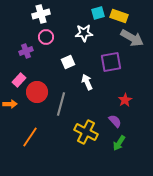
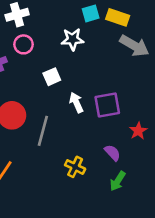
purple square: (111, 62) -> (107, 105), moved
red star: (125, 100) -> (138, 131), moved
yellow cross: (86, 132) -> (75, 167), size x0.7

